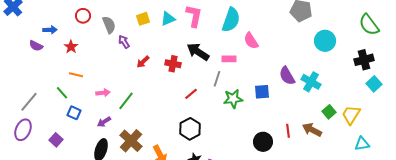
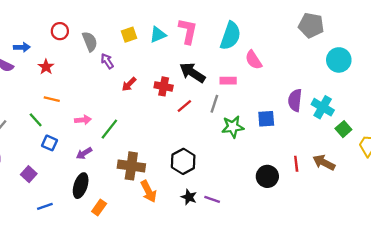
purple semicircle: (287, 76) -> (295, 100), turned 36
red line: (191, 94) -> (184, 106), moved
green square: (329, 112) -> (343, 129), moved
brown cross: (131, 141) -> (131, 166), moved, turned -35

